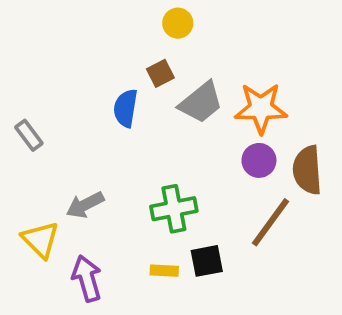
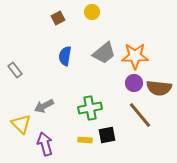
brown square: (160, 73) -> (58, 18), moved
brown semicircle: (307, 170) -> (159, 88), turned -80
brown line: (271, 222) -> (140, 115), turned -76

